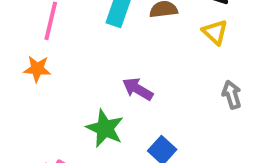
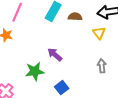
green star: (105, 128) -> (35, 71), turned 30

